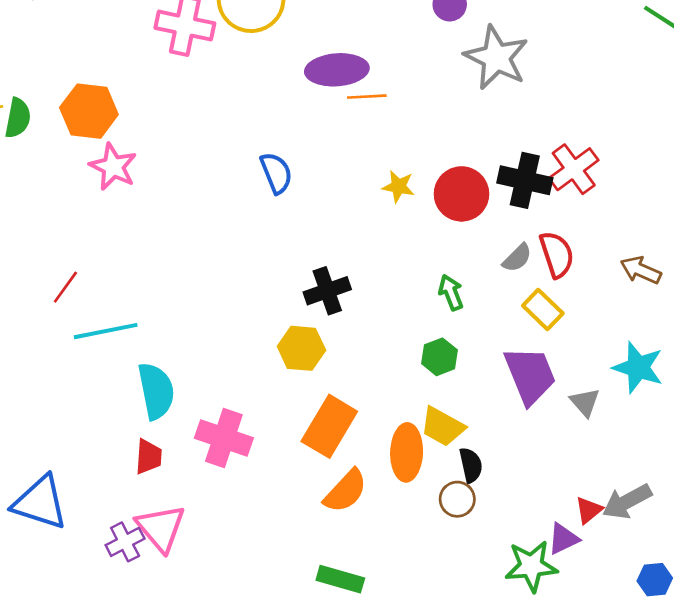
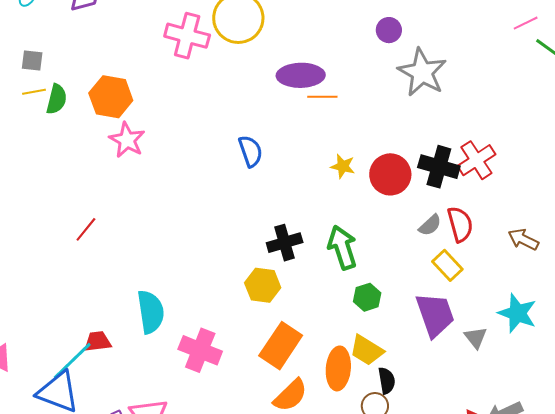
green arrow: (451, 292) -> (342, 247), moved, size x1.6
cyan line: (106, 331) -> (72, 361), moved, turned -36
red trapezoid: (149, 457) -> (98, 341), moved, turned -104

